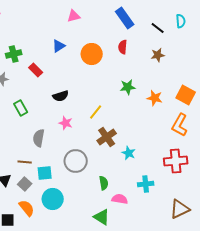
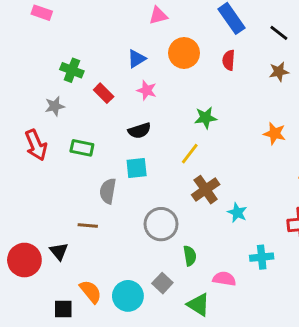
green cross: (14, 54) -> (72, 70), turned 35
orange circle: (92, 54) -> (184, 53), moved
green star: (128, 87) -> (206, 118), moved
green rectangle: (21, 108) -> (82, 148), turned -49
pink star: (66, 123) -> (147, 90), moved
cyan square: (45, 173) -> (137, 168), moved
green semicircle: (104, 183) -> (190, 256), moved
gray square: (25, 184) -> (162, 283), moved
cyan circle: (53, 199) -> (128, 296), moved

